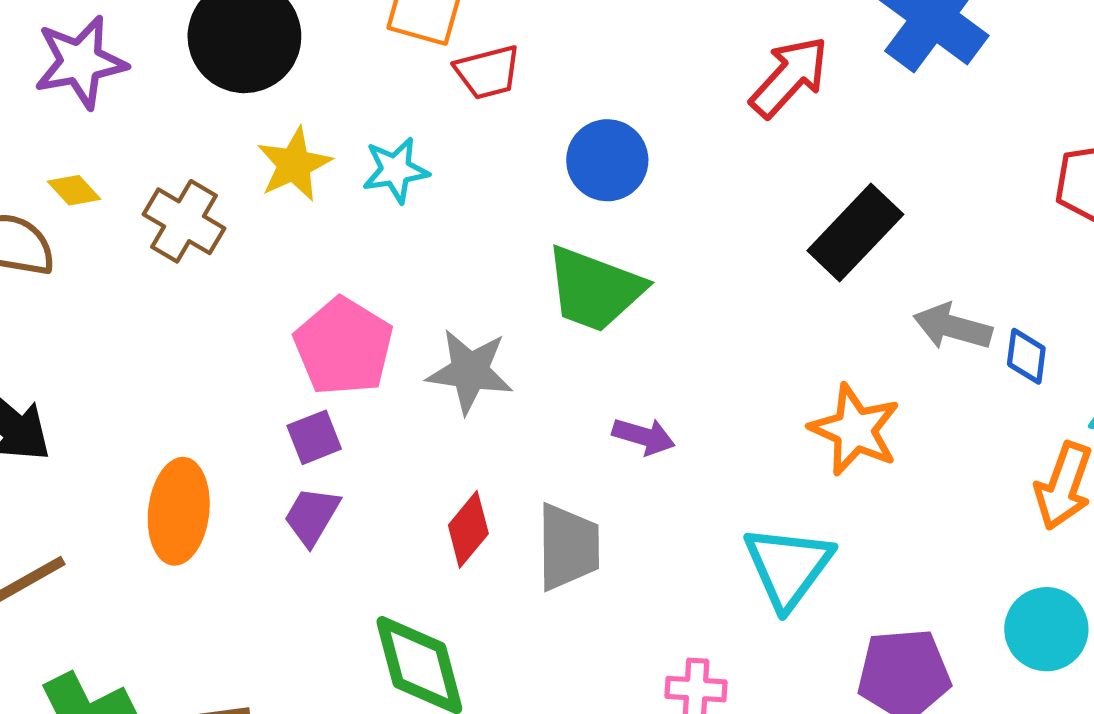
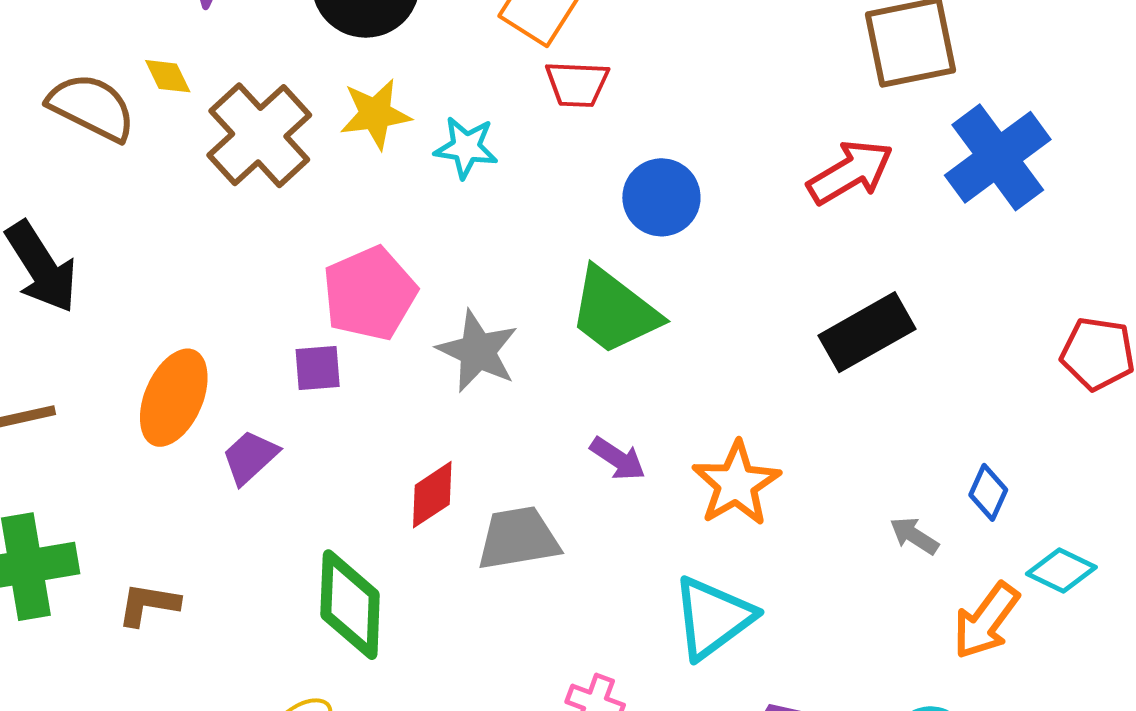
brown cross: (184, 221) -> (259, 135), size x1.4
gray arrow: (953, 327) -> (914, 536), moved, size x0.7
orange star: (855, 430) -> (736, 484), moved
purple trapezoid: (312, 516) -> (250, 457), moved
gray trapezoid: (568, 547) -> (518, 538), turned -116

